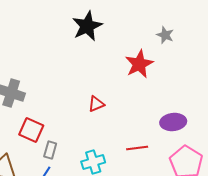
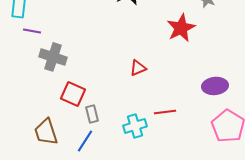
red line: (137, 148) -> (165, 112), moved
gray rectangle: (50, 150) -> (92, 114), turned -30

